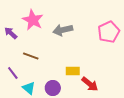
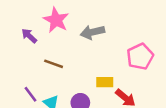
pink pentagon: (109, 32) -> (140, 57), moved
purple line: (13, 73) -> (30, 94), moved

